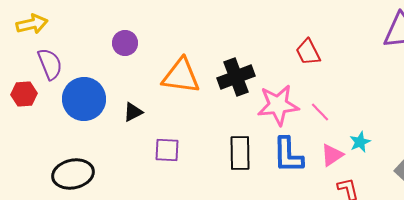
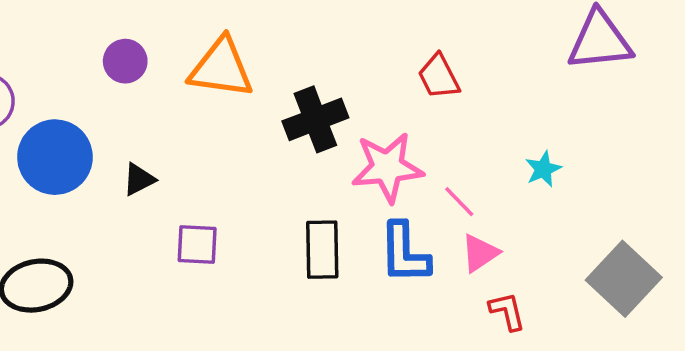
orange triangle: (181, 76) -> (221, 68), moved
pink line: (320, 112) -> (459, 202), moved
cyan star: (360, 142) -> (543, 169), moved

